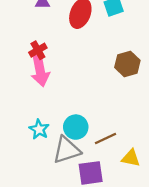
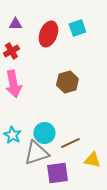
red cross: (38, 50) -> (11, 51), moved
brown hexagon: (127, 64) -> (67, 82), moved

